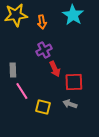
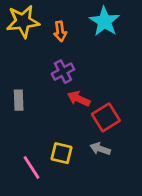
red arrow: (55, 69) -> (79, 99), turned 140
red square: (74, 82) -> (106, 117), turned -30
pink line: (22, 91) -> (31, 167), moved

